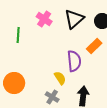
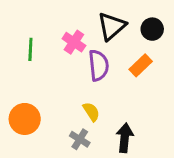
pink cross: (44, 19) -> (74, 42), moved
purple semicircle: (74, 61) -> (99, 65), moved

